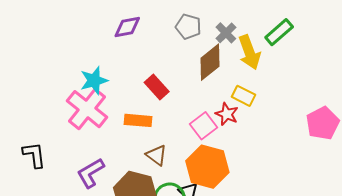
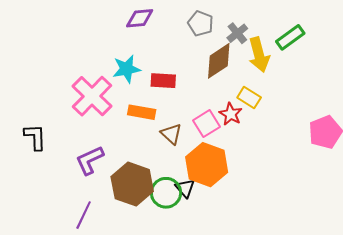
cyan star: (94, 80) -> (127, 69), moved
red rectangle: (157, 87) -> (163, 81), turned -50
brown triangle: (157, 155) -> (171, 134), moved

